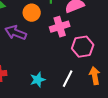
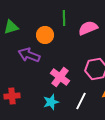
pink cross: (60, 27) -> (60, 77), moved, turned -36

